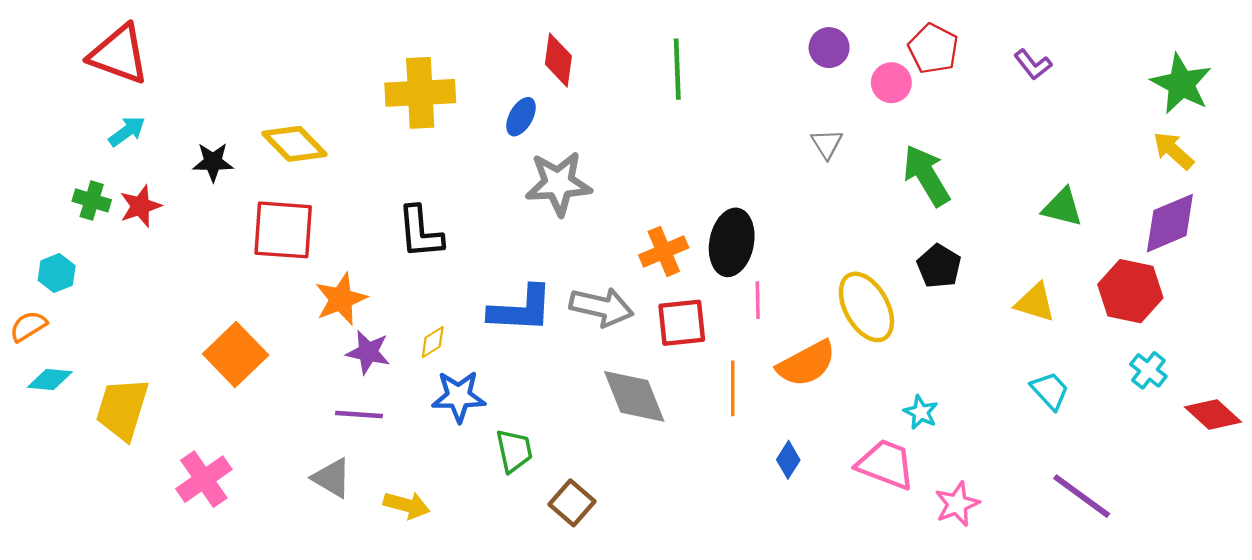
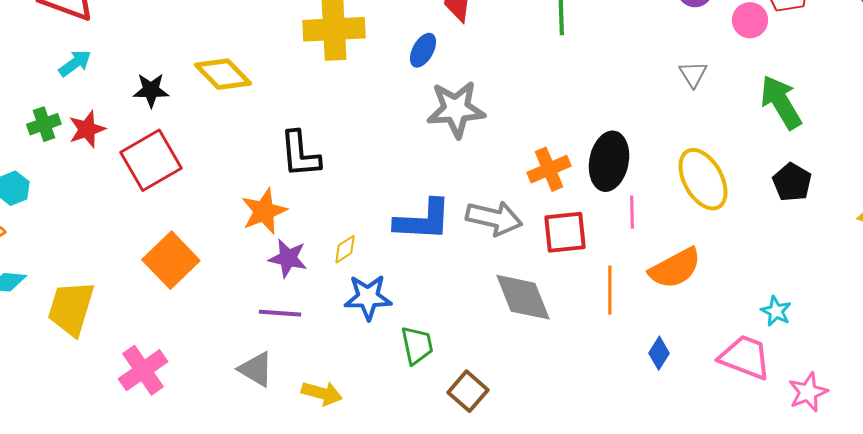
green cross: (92, 200) -> (44, 124), turned -36
red square: (283, 230) -> (151, 160), moved, turned -34
black L-shape: (420, 232) -> (300, 154), moved
yellow ellipse: (866, 307) -> (703, 179), moved

